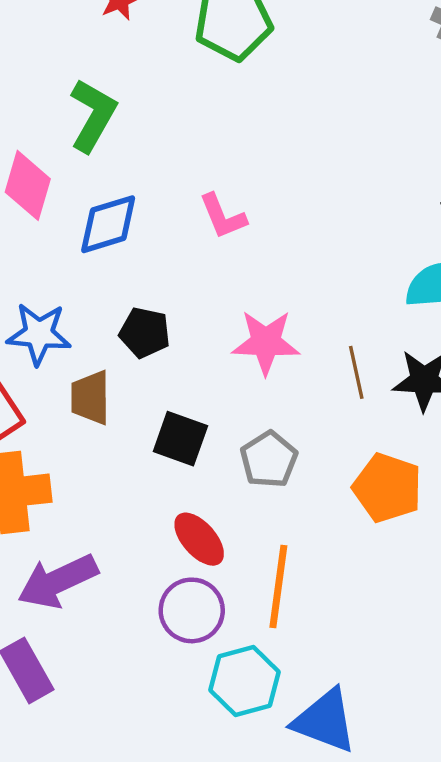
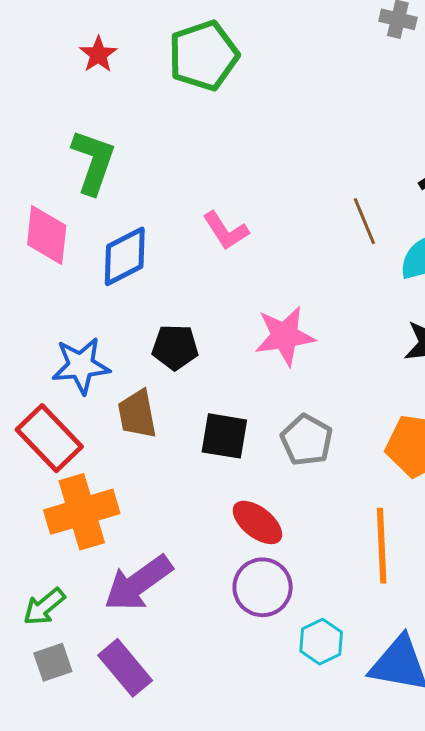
brown line: (356, 372) -> (364, 221), moved
orange line: (278, 587) -> (382, 546), moved
cyan hexagon: (244, 681) -> (321, 642), size x0.7

